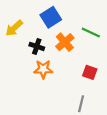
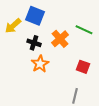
blue square: (51, 17) -> (35, 16), moved, turned -36
orange star: (43, 69) -> (40, 64), turned -30

